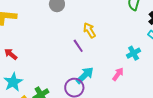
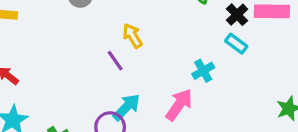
pink arrow: (118, 74) -> (179, 105), size x1.5

